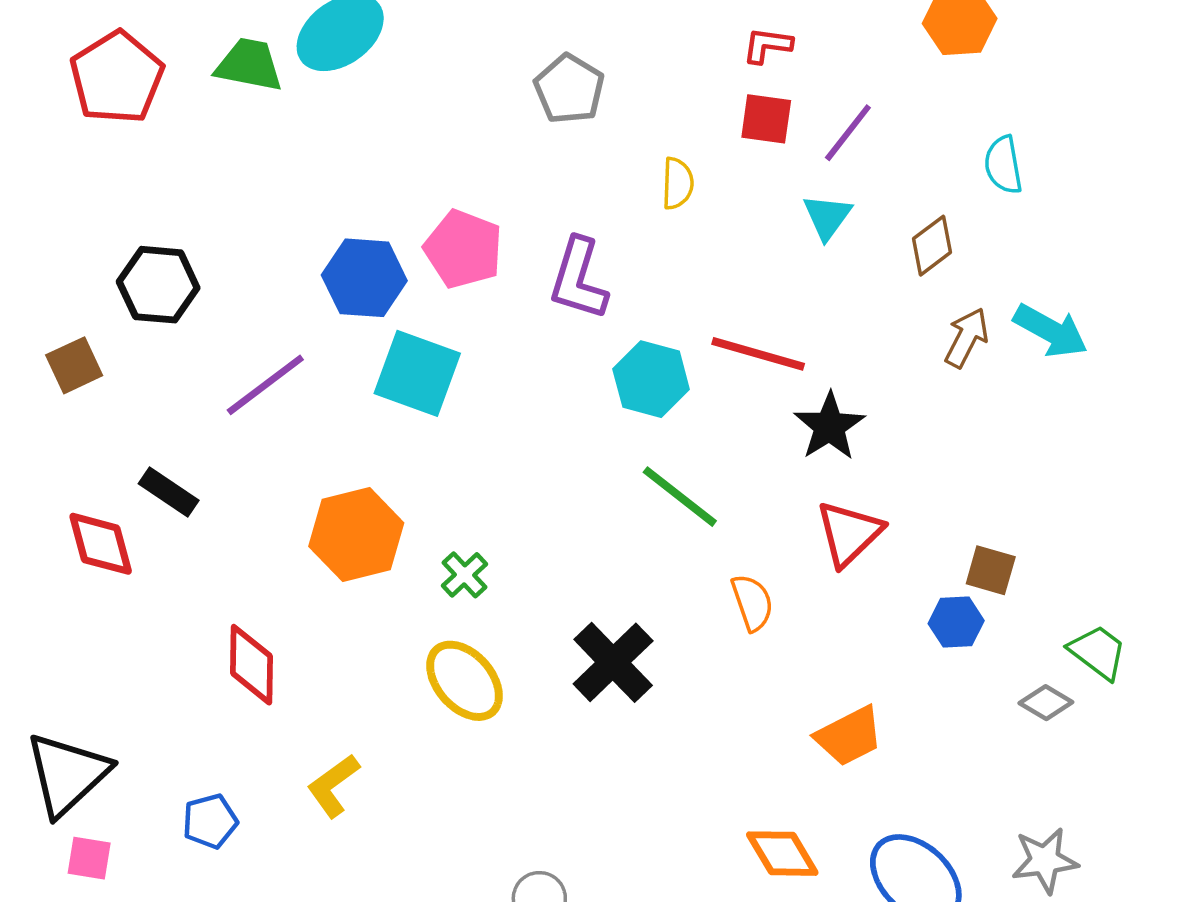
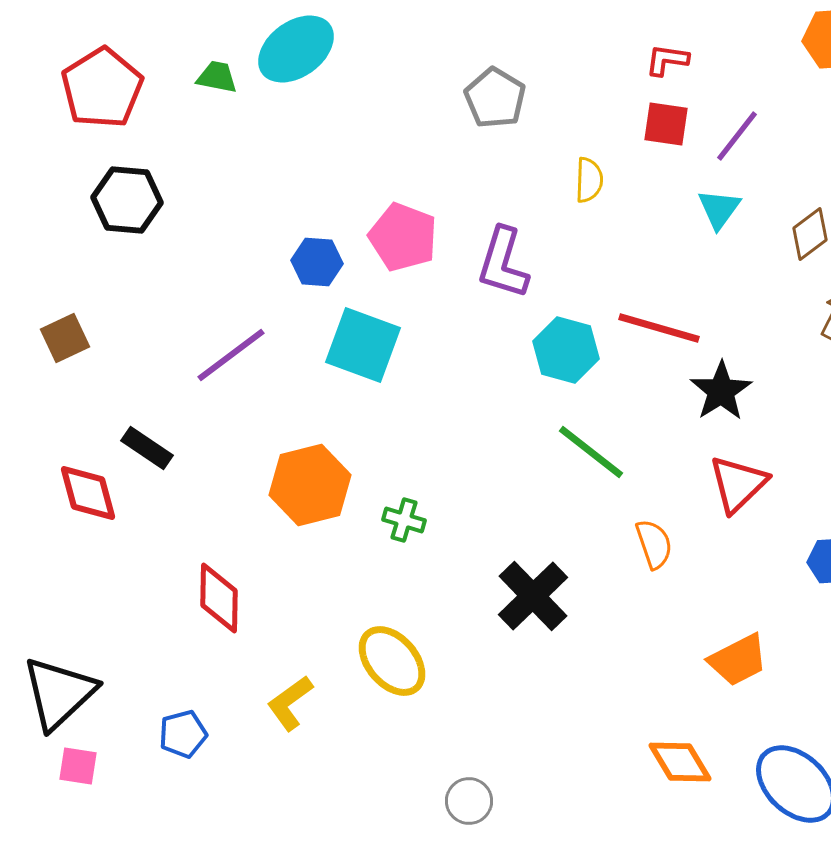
green trapezoid: (249, 65) -> (217, 77), size x0.7
blue hexagon: (364, 278) -> (317, 262), size x0.7
black hexagon: (158, 285) -> (127, 200), moved
green cross: (465, 575) -> (404, 520), turned -30
yellow ellipse: (465, 681) -> (392, 661), moved

